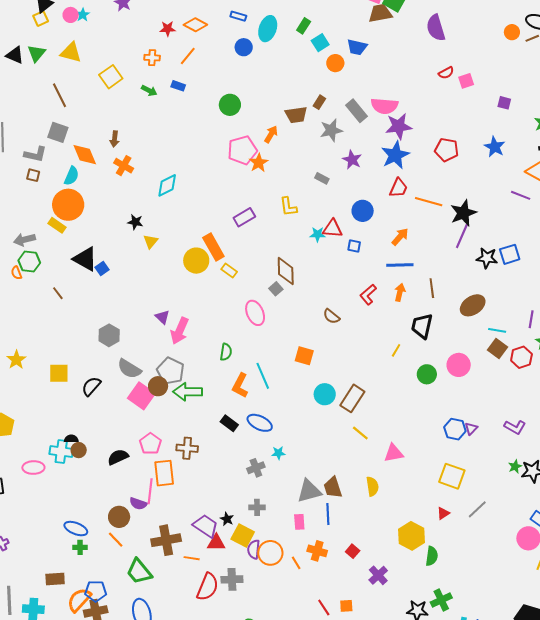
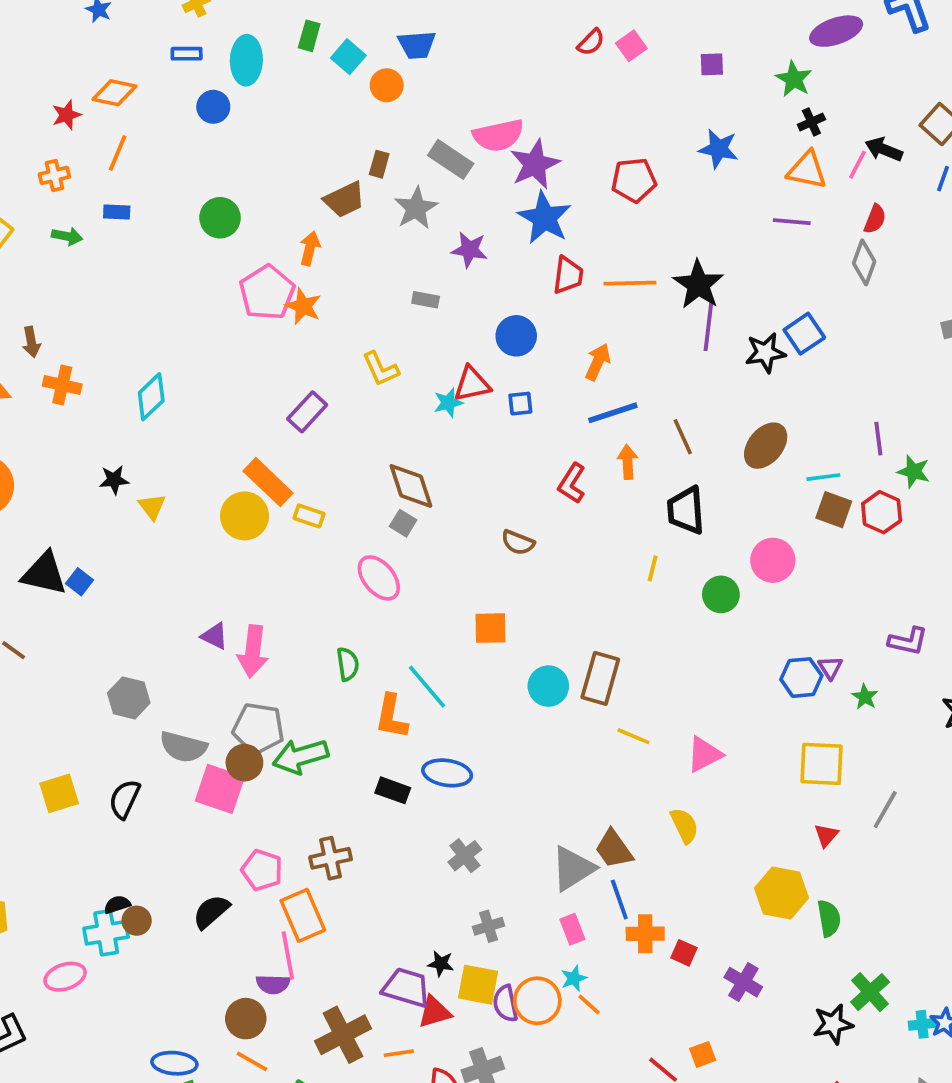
cyan star: (278, 453) -> (574, 978), moved
green star: (515, 467) -> (865, 697), moved
orange cross: (317, 551) -> (645, 934), moved

